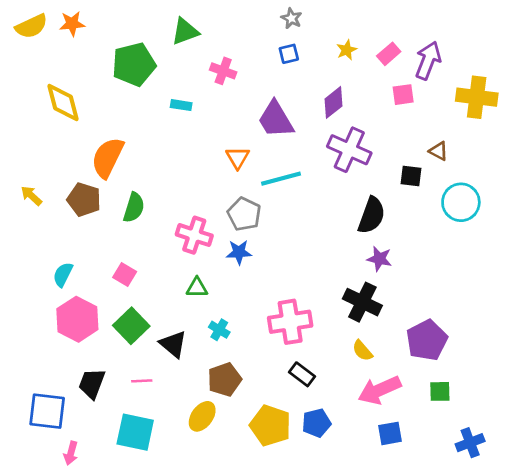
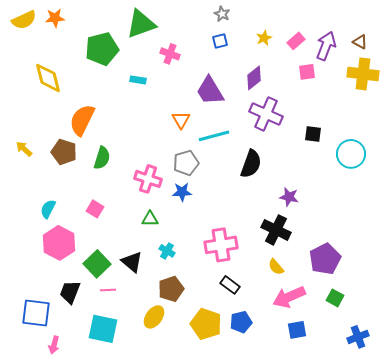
green triangle: (185, 32) -> (141, 24), size x1.4
brown triangle: (439, 151) -> (360, 42), moved
gray pentagon: (244, 214) -> (186, 163), turned 30
black semicircle: (372, 215) -> (251, 164), moved
green square: (131, 326) -> (97, 264), moved
green square: (440, 391) -> (335, 298), turned 30

